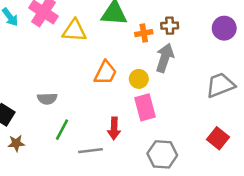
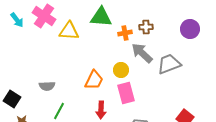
gray arrow: (165, 58) -> (142, 53), turned -65
orange trapezoid: (105, 73) -> (94, 80), moved
gray trapezoid: (220, 85) -> (169, 64), moved

